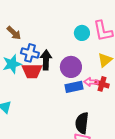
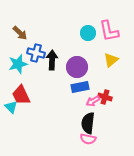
red trapezoid: (32, 71) -> (21, 95), moved, turned 65
pink arrow: (91, 82) -> (93, 101), moved, turned -32
red cross: (102, 84) -> (105, 97), moved

